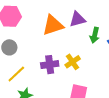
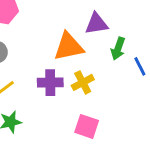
orange triangle: (53, 25) -> (69, 47), moved

